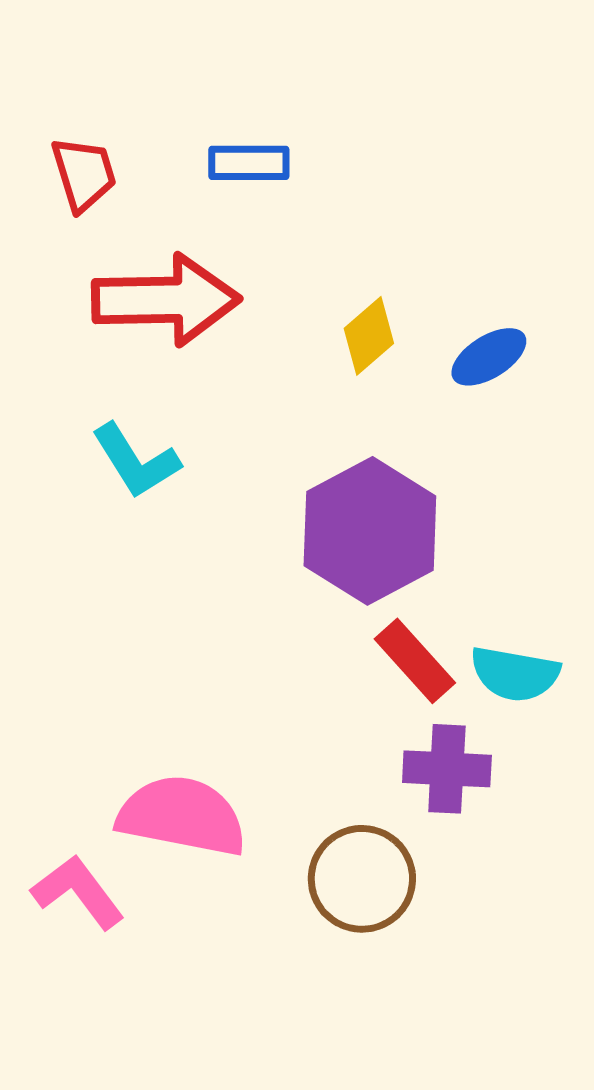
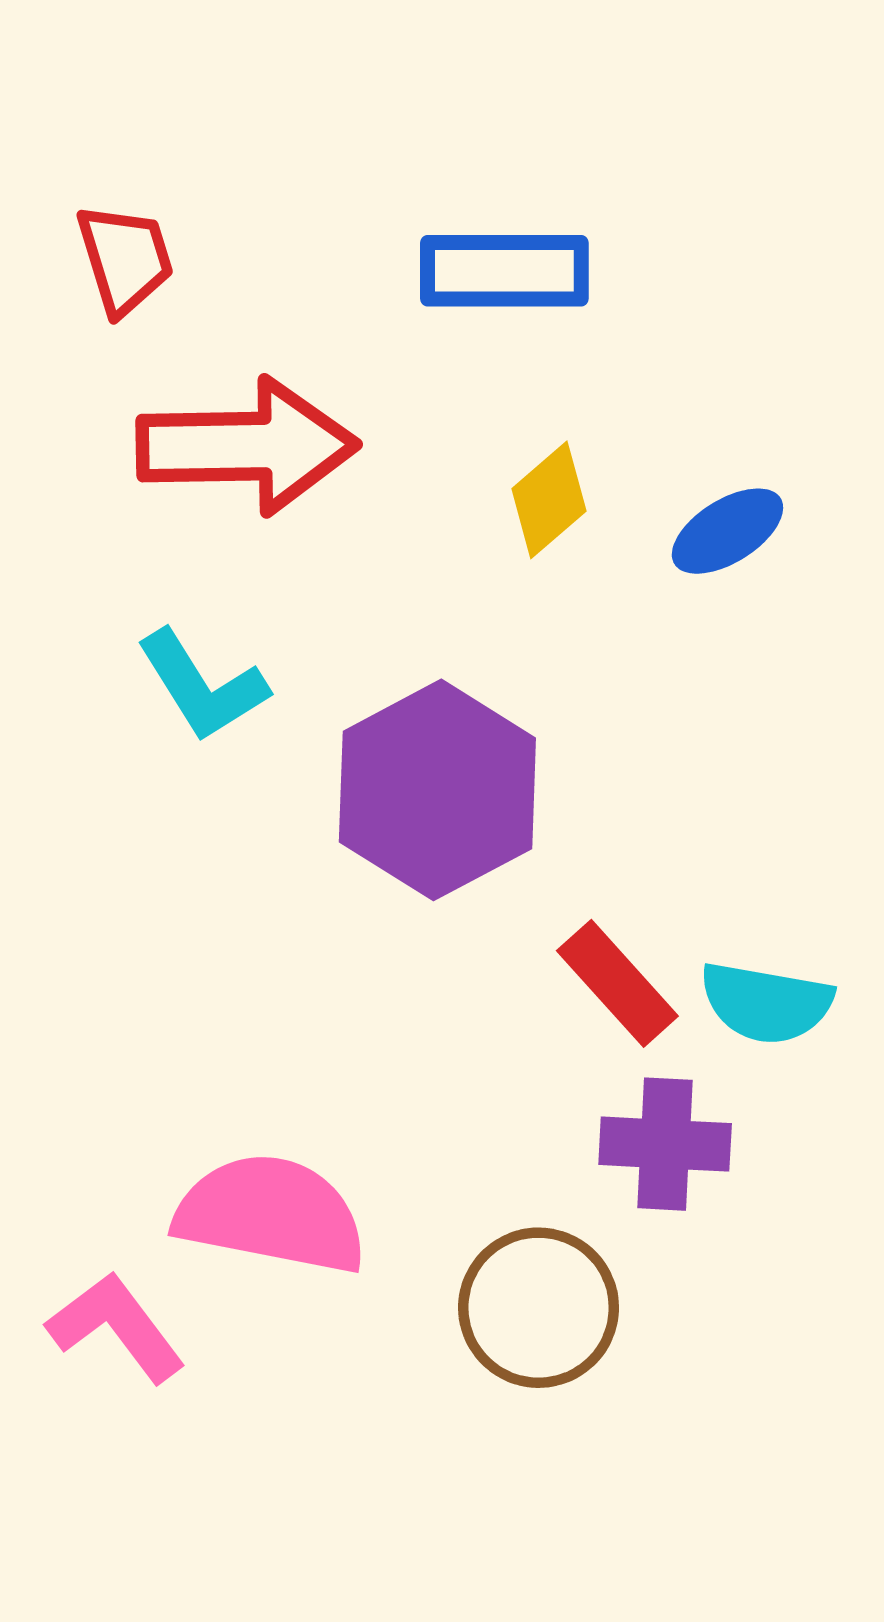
blue rectangle: (249, 163) -> (504, 271), moved, size x1.4
purple hexagon: (370, 531) -> (437, 790), moved

